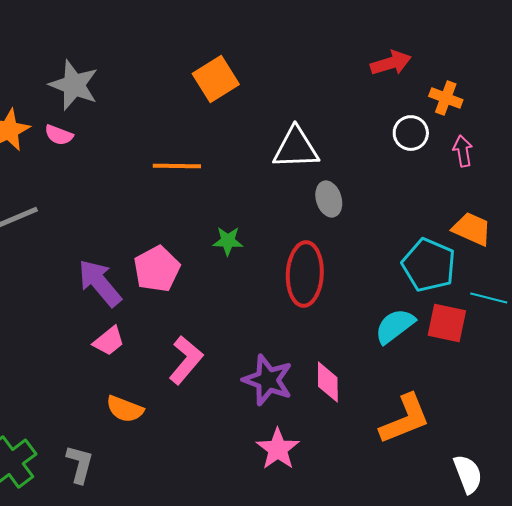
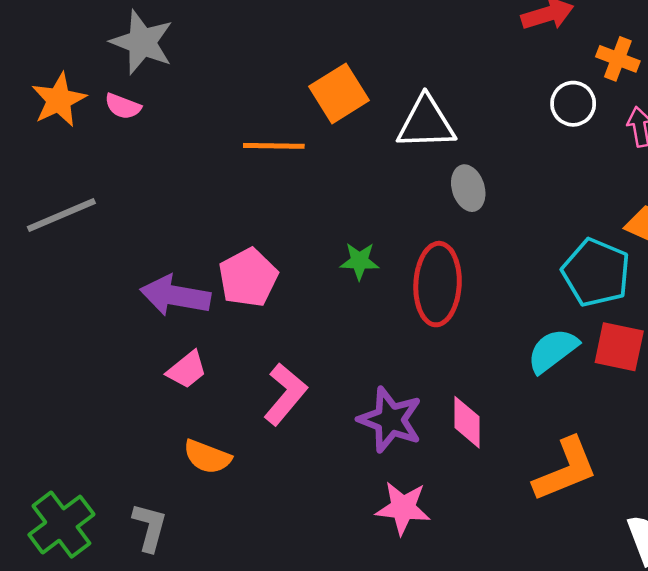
orange square: (216, 79) -> (339, 93), moved
green star: (228, 241) -> (359, 261), moved
purple arrow: (100, 283) -> (175, 296), turned -40
pink star: (278, 449) -> (403, 508), turned -30

